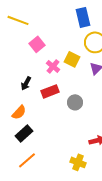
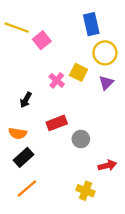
pink square: (37, 44) -> (42, 40), moved
red rectangle: (50, 91) -> (57, 123), moved
gray circle: (75, 102) -> (81, 139), moved
orange semicircle: (19, 112) -> (18, 133), turned 56

